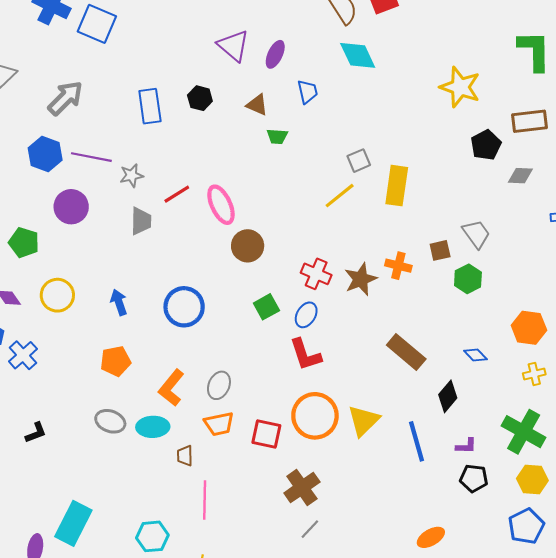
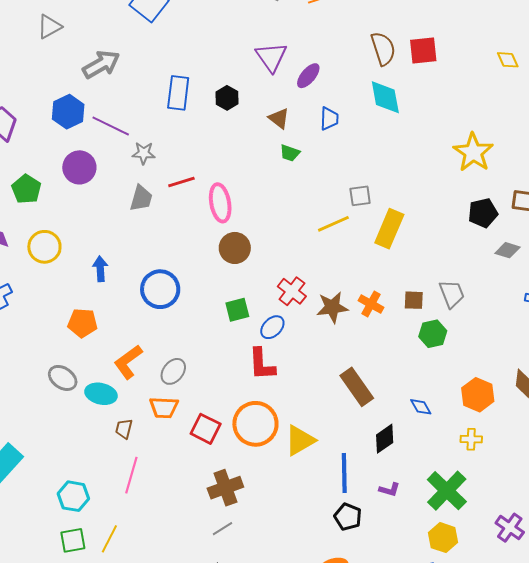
black pentagon: (474, 478) -> (348, 517), moved

